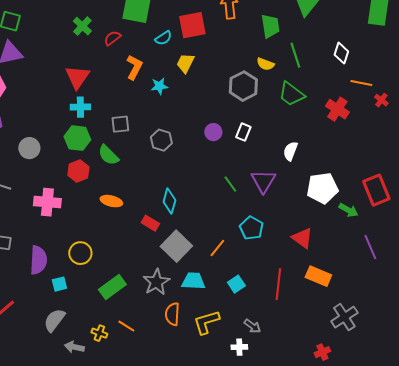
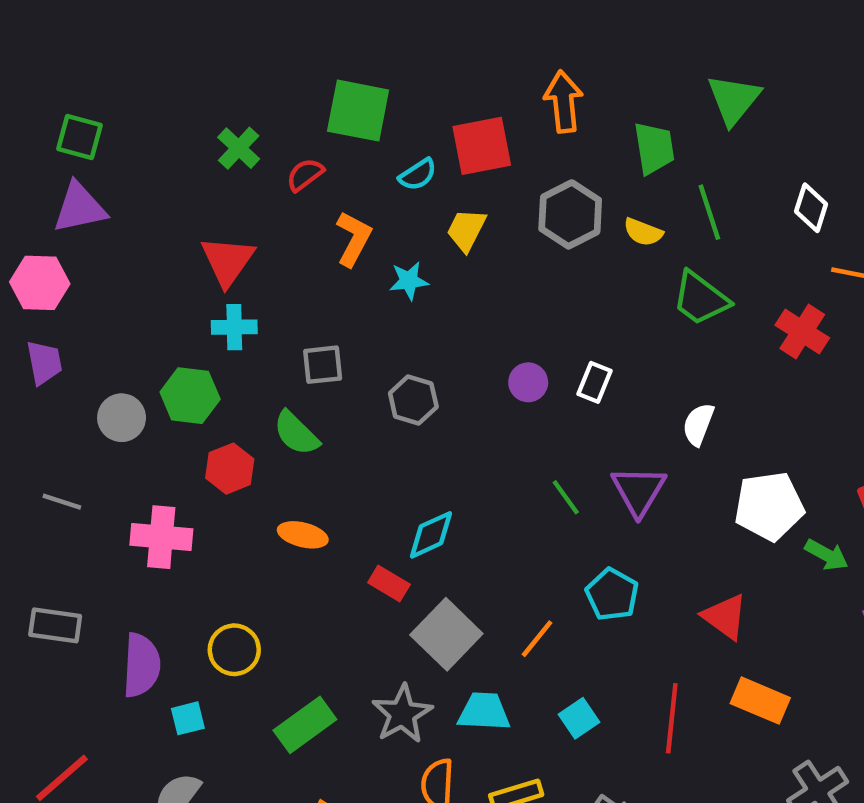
gray hexagon: (243, 86) -> (570, 214), moved
green hexagon: (77, 138) -> (190, 396), moved
cyan diamond: (169, 201) -> (431, 535), turned 50

